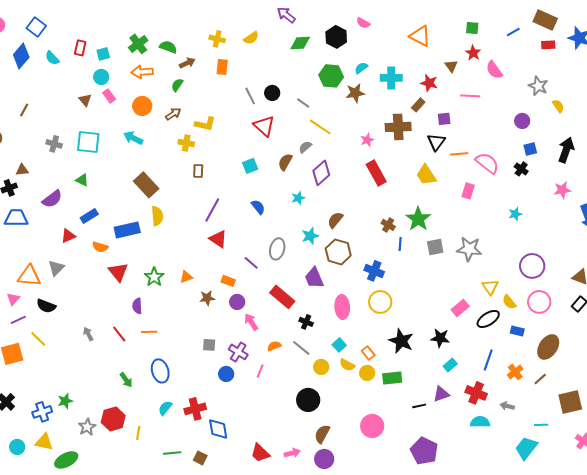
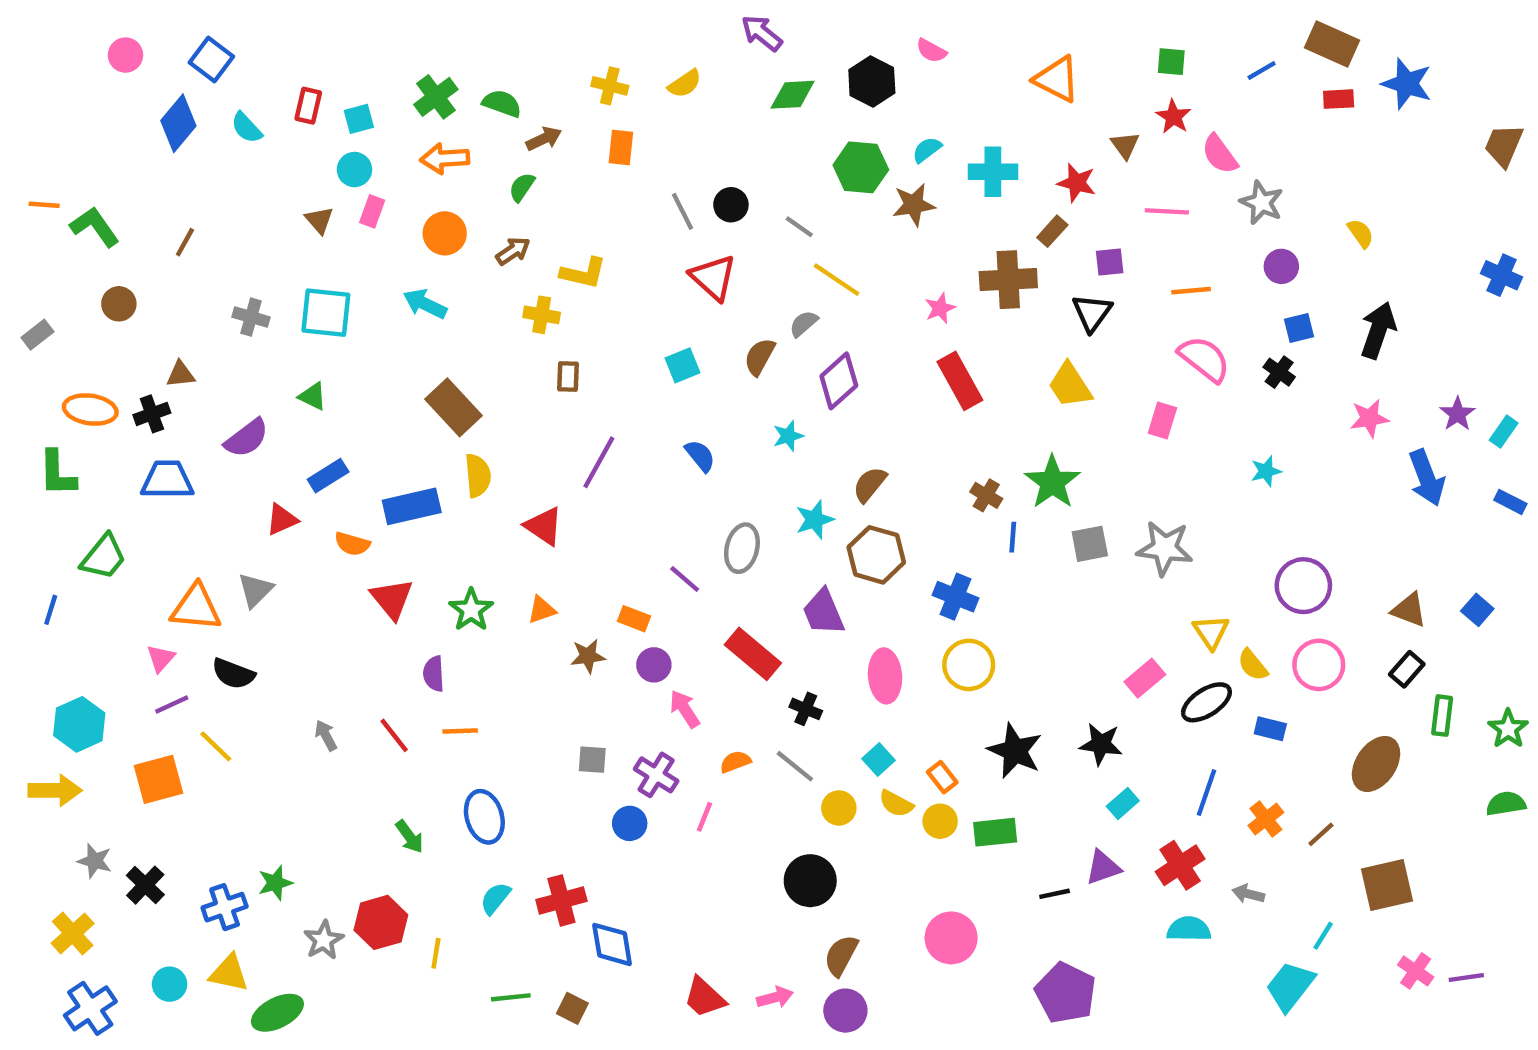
gray star: (538, 86) -> (1262, 203), moved
pink rectangle: (109, 96) -> (372, 211), turned 56
orange line: (459, 154) -> (1191, 291), moved
red triangle: (218, 239) -> (544, 526), moved
brown ellipse: (548, 347) -> (1376, 764), moved
red cross: (476, 393) -> (1180, 865), turned 35
cyan line: (541, 425) -> (1323, 936), turned -56

